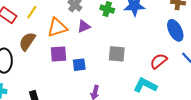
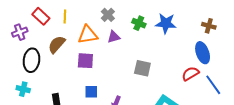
yellow line: (32, 12) -> (65, 17), turned -40
red semicircle: (159, 61) -> (190, 74), moved
blue square: (79, 65) -> (91, 92), moved

